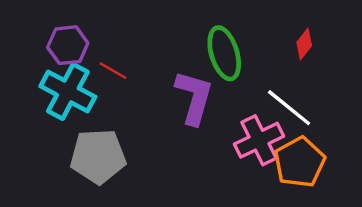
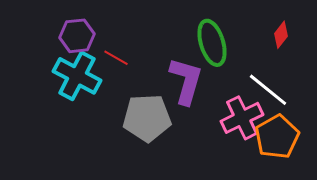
gray pentagon: (98, 156) -> (147, 118), moved

